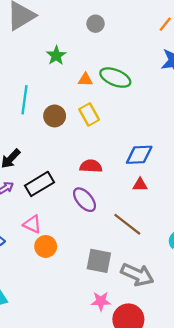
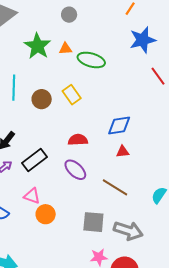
green star: (56, 56) -> (37, 46), size x1.5
orange triangle: (85, 80) -> (65, 49), moved

